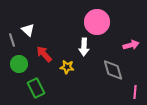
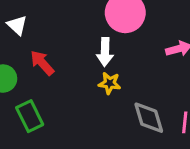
yellow star: (67, 67) -> (110, 83), moved
gray diamond: (113, 70) -> (149, 118), moved

